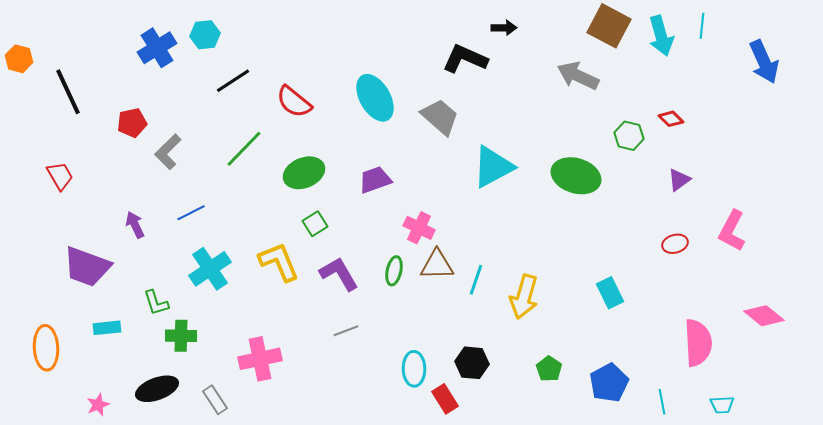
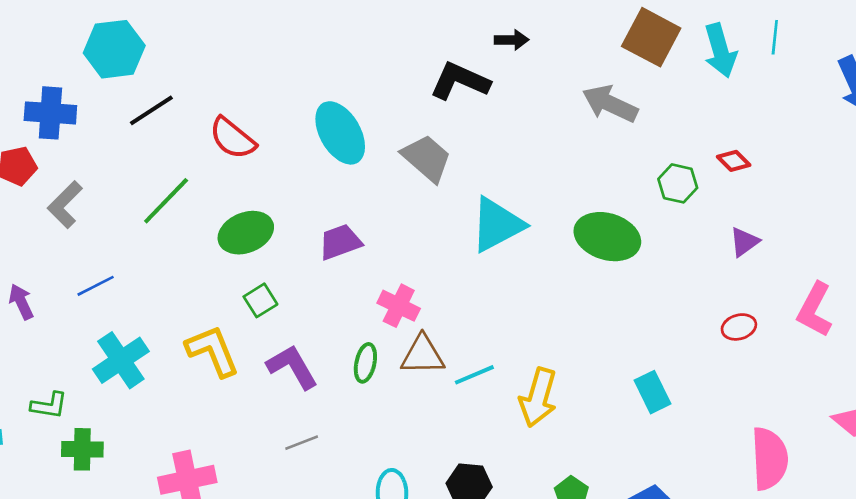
cyan hexagon: (205, 35) -> (114, 49), size x1.5
blue cross: (157, 48) -> (50, 113), moved, turned 36
cyan line: (476, 280) -> (474, 375), turned 48
green L-shape: (156, 303) -> (49, 405), turned -64

